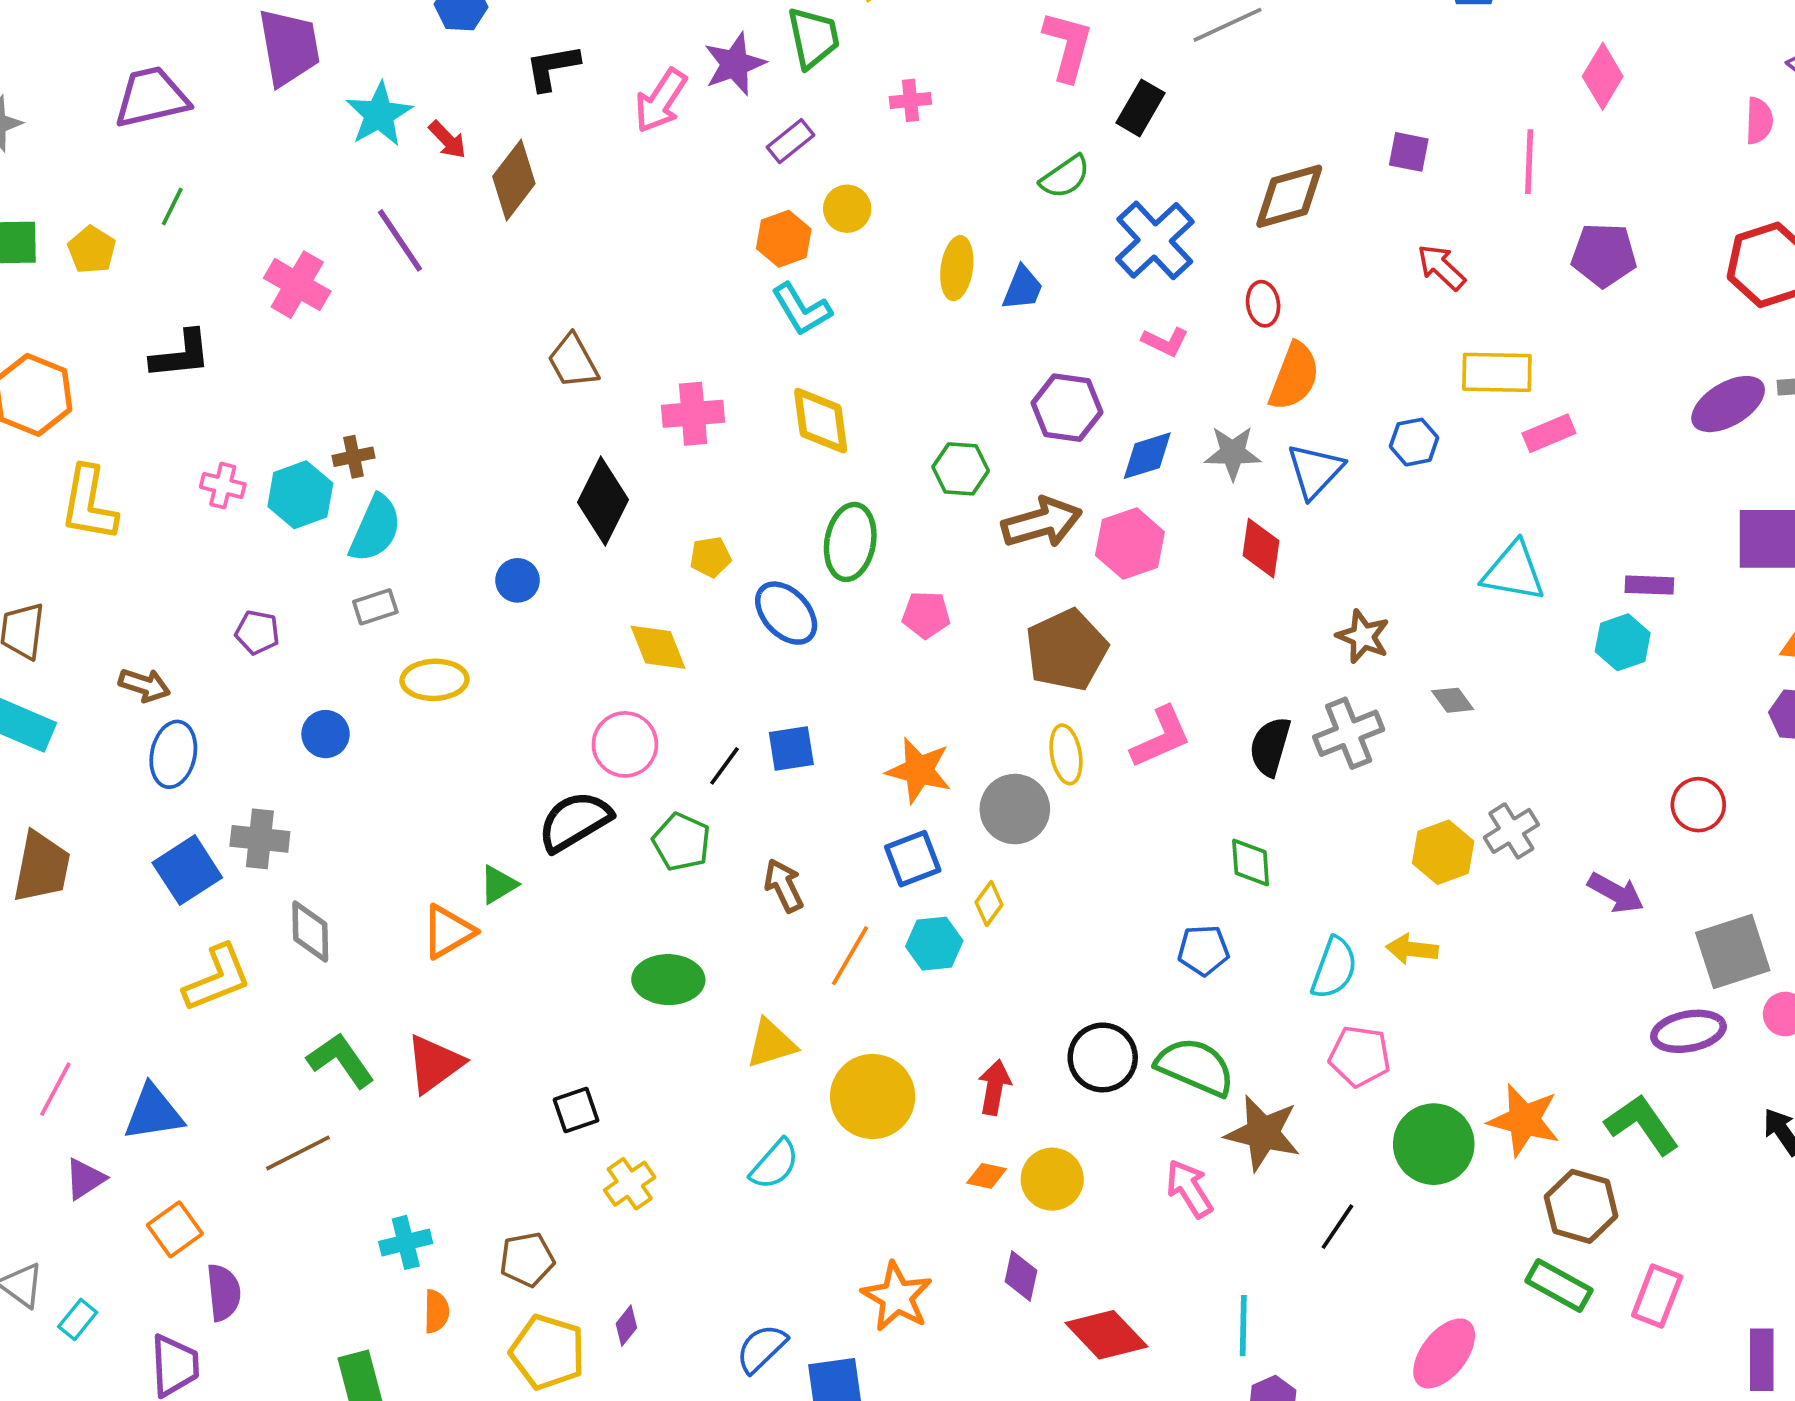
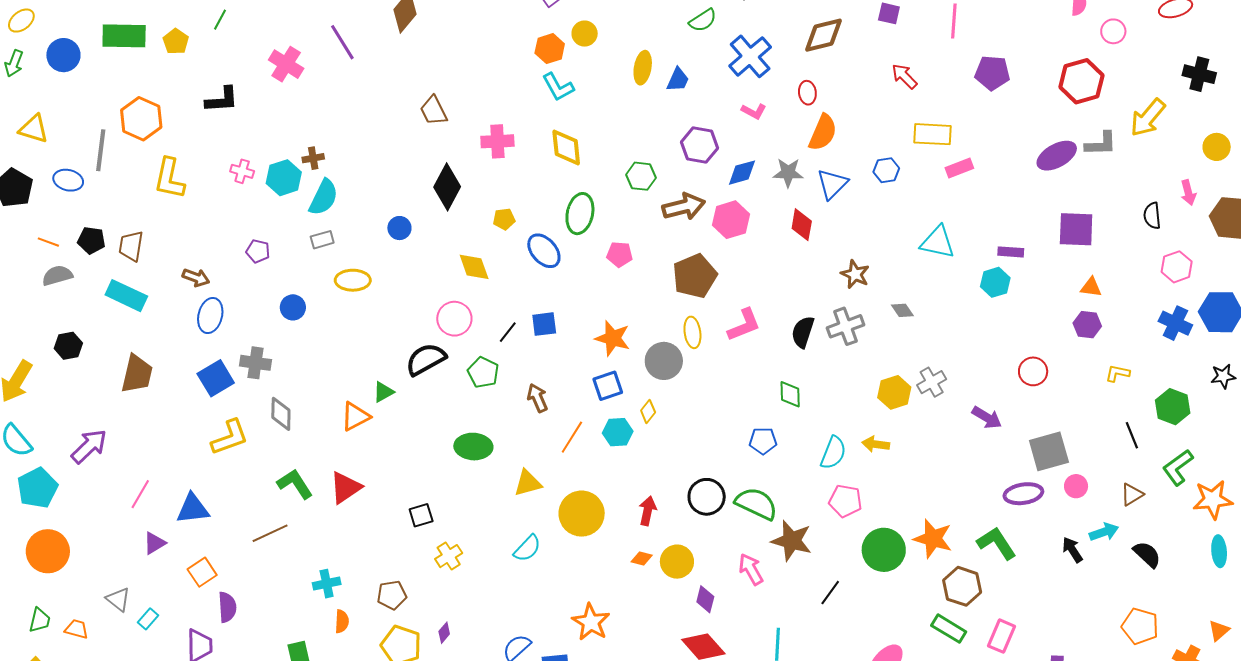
purple diamond: (1021, 1276) -> (705, 599), moved

